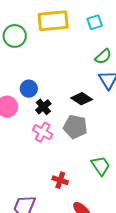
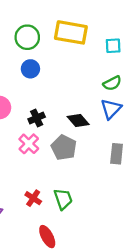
blue circle: (29, 89) -> (30, 69), moved
green trapezoid: (101, 166) -> (63, 199), moved

